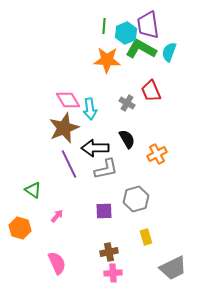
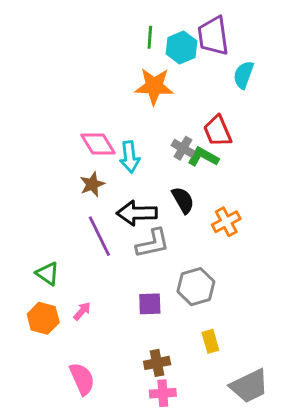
green L-shape: (141, 49) -> (203, 157), moved, size x0.7
brown star: (64, 128) -> (92, 184), size x0.6
orange hexagon: (20, 228) -> (43, 318), moved

